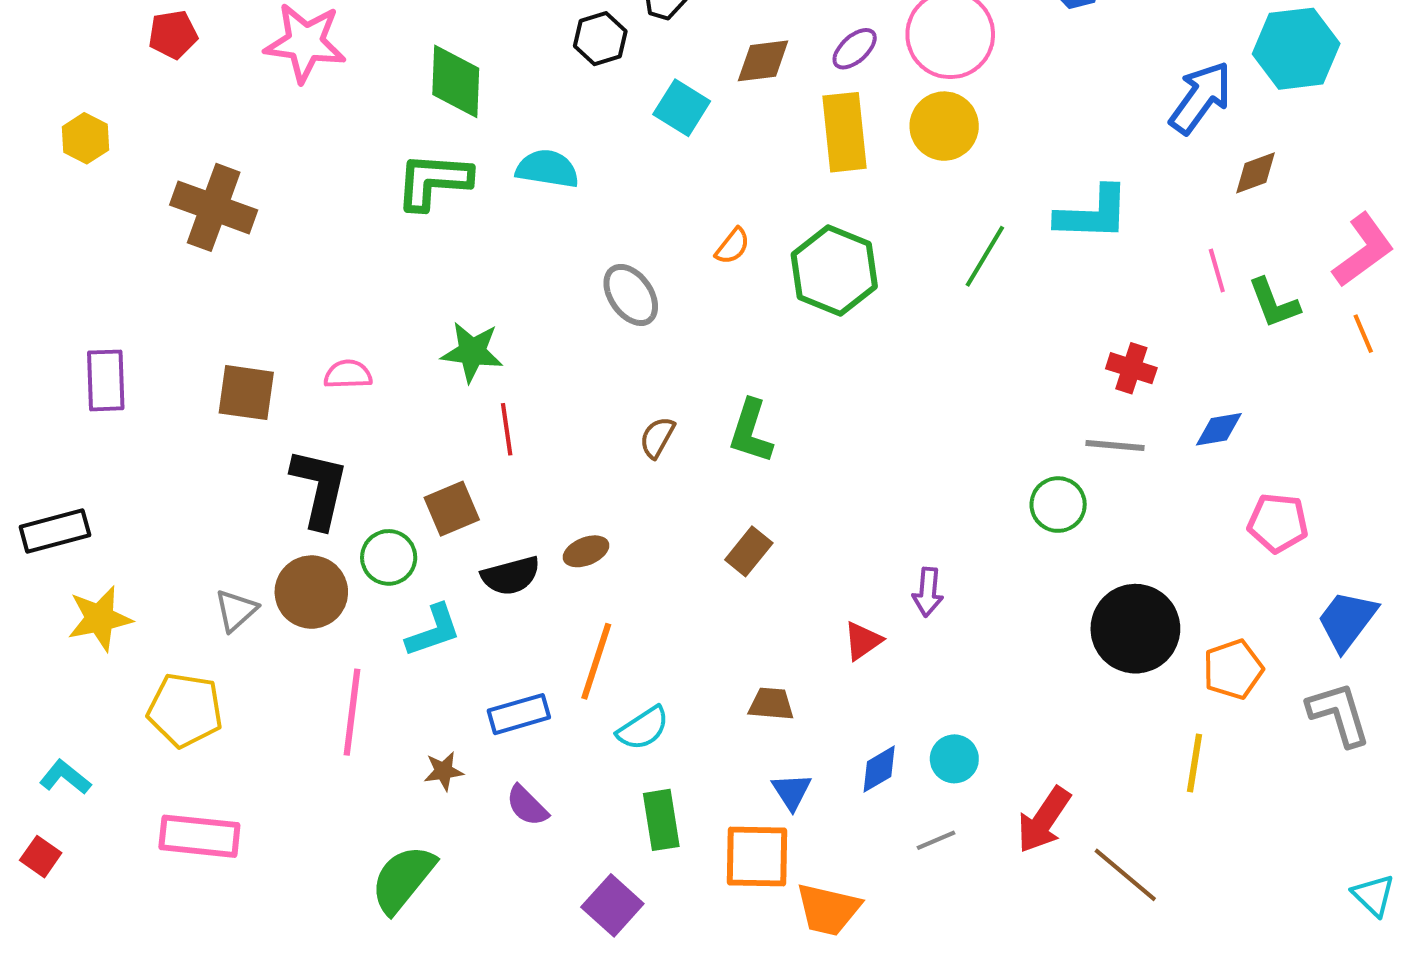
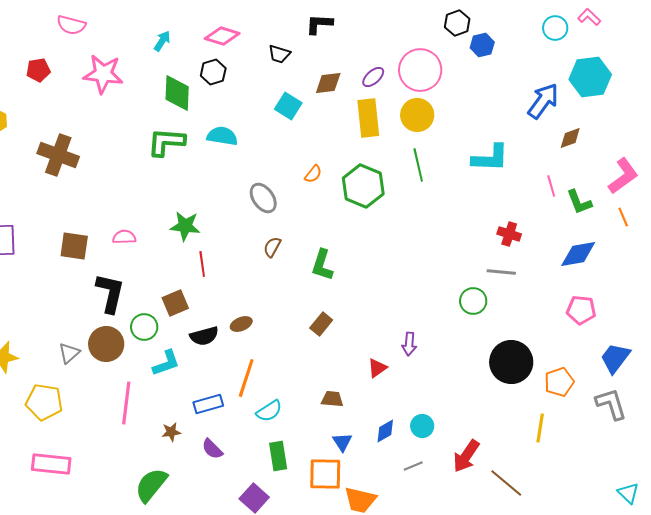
black hexagon: (600, 39) -> (213, 72), moved
green line: (985, 256) -> (418, 165), moved, turned -44
blue diamond: (1219, 429) -> (578, 254), moved, size x1.5
brown semicircle: (657, 437) -> (272, 247), moved

